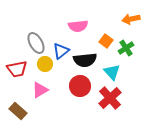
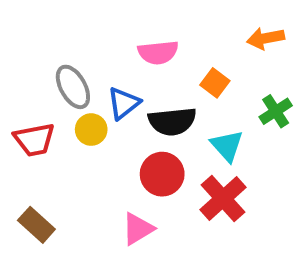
green cross: (126, 48) -> (276, 111), moved
pink triangle: (40, 90) -> (138, 229), moved

